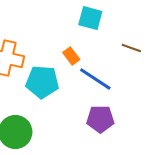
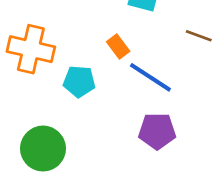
cyan pentagon: (42, 82) -> (79, 81), size x0.7

